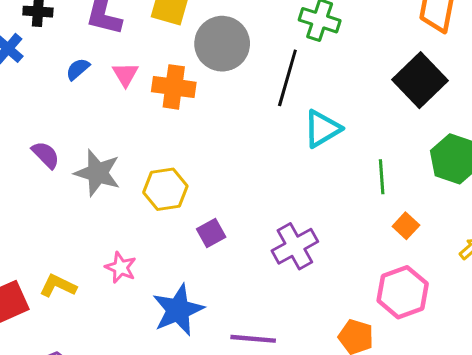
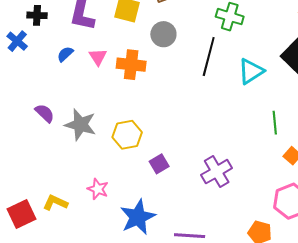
gray circle: (222, 44) -> (163, 34), size x0.7
cyan triangle: (322, 129) -> (251, 71), moved

